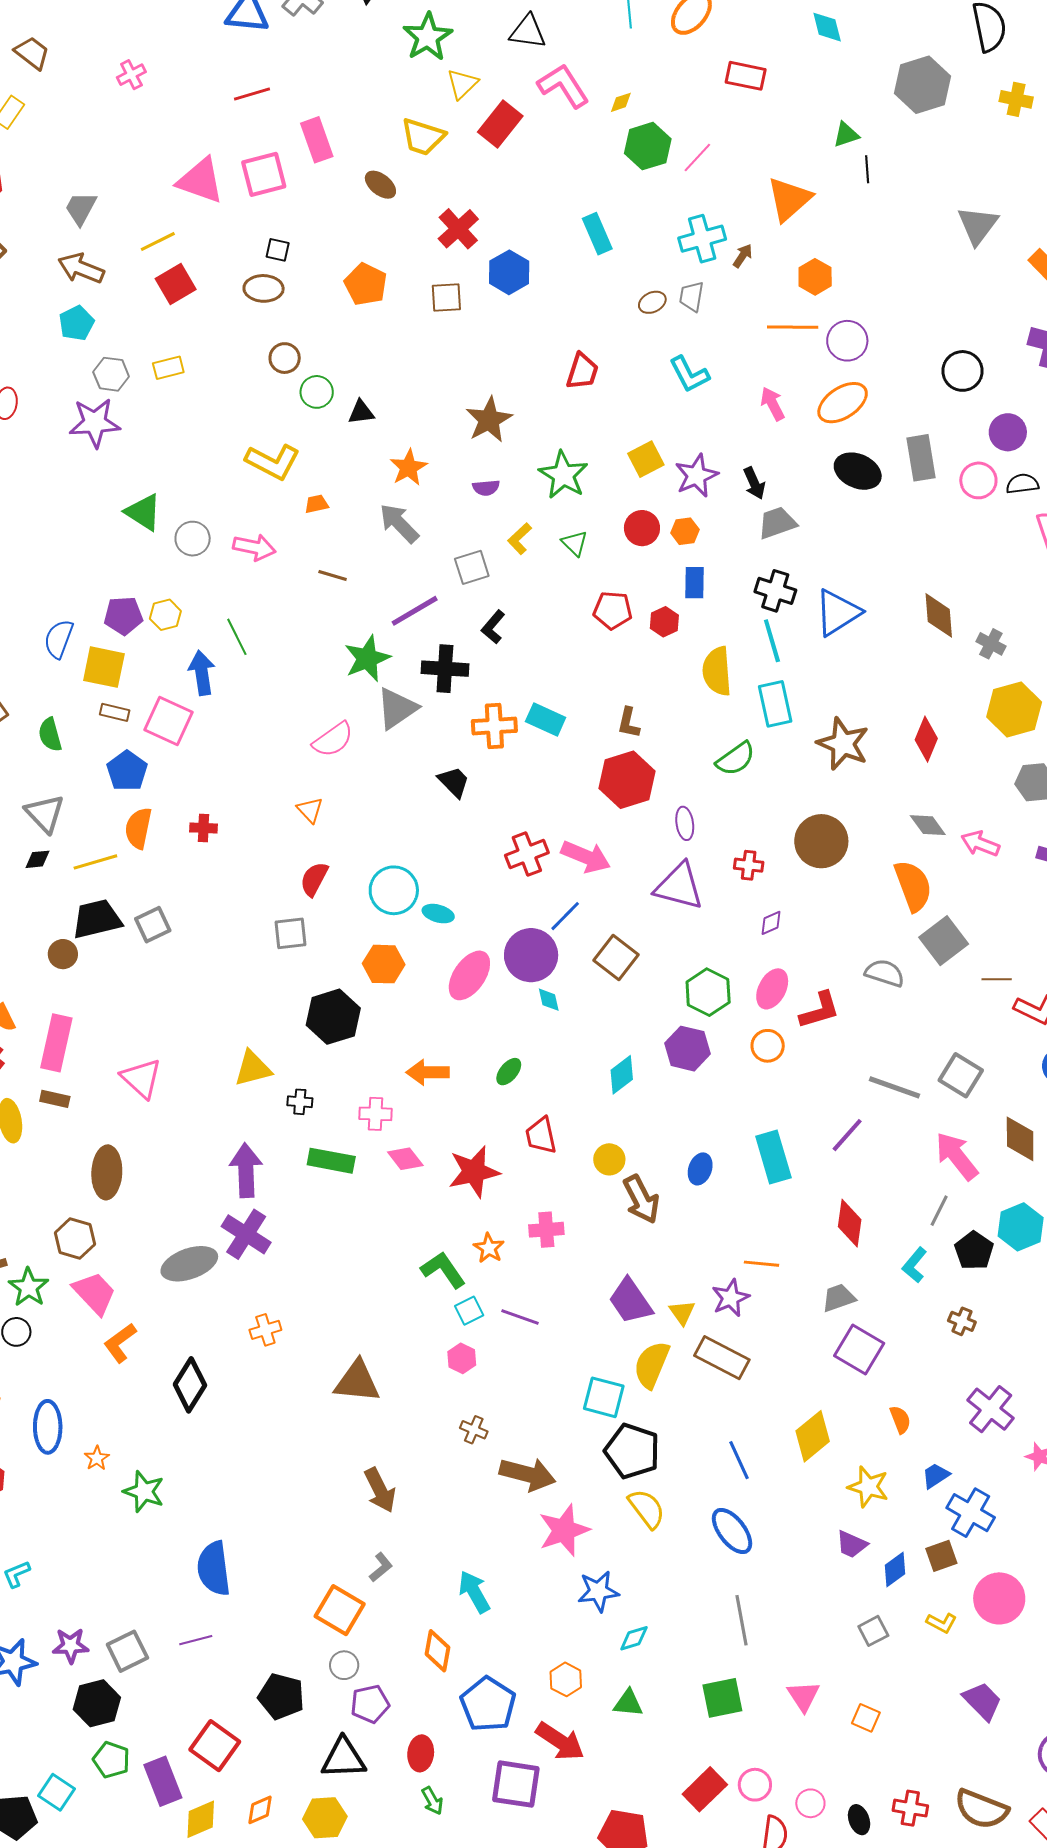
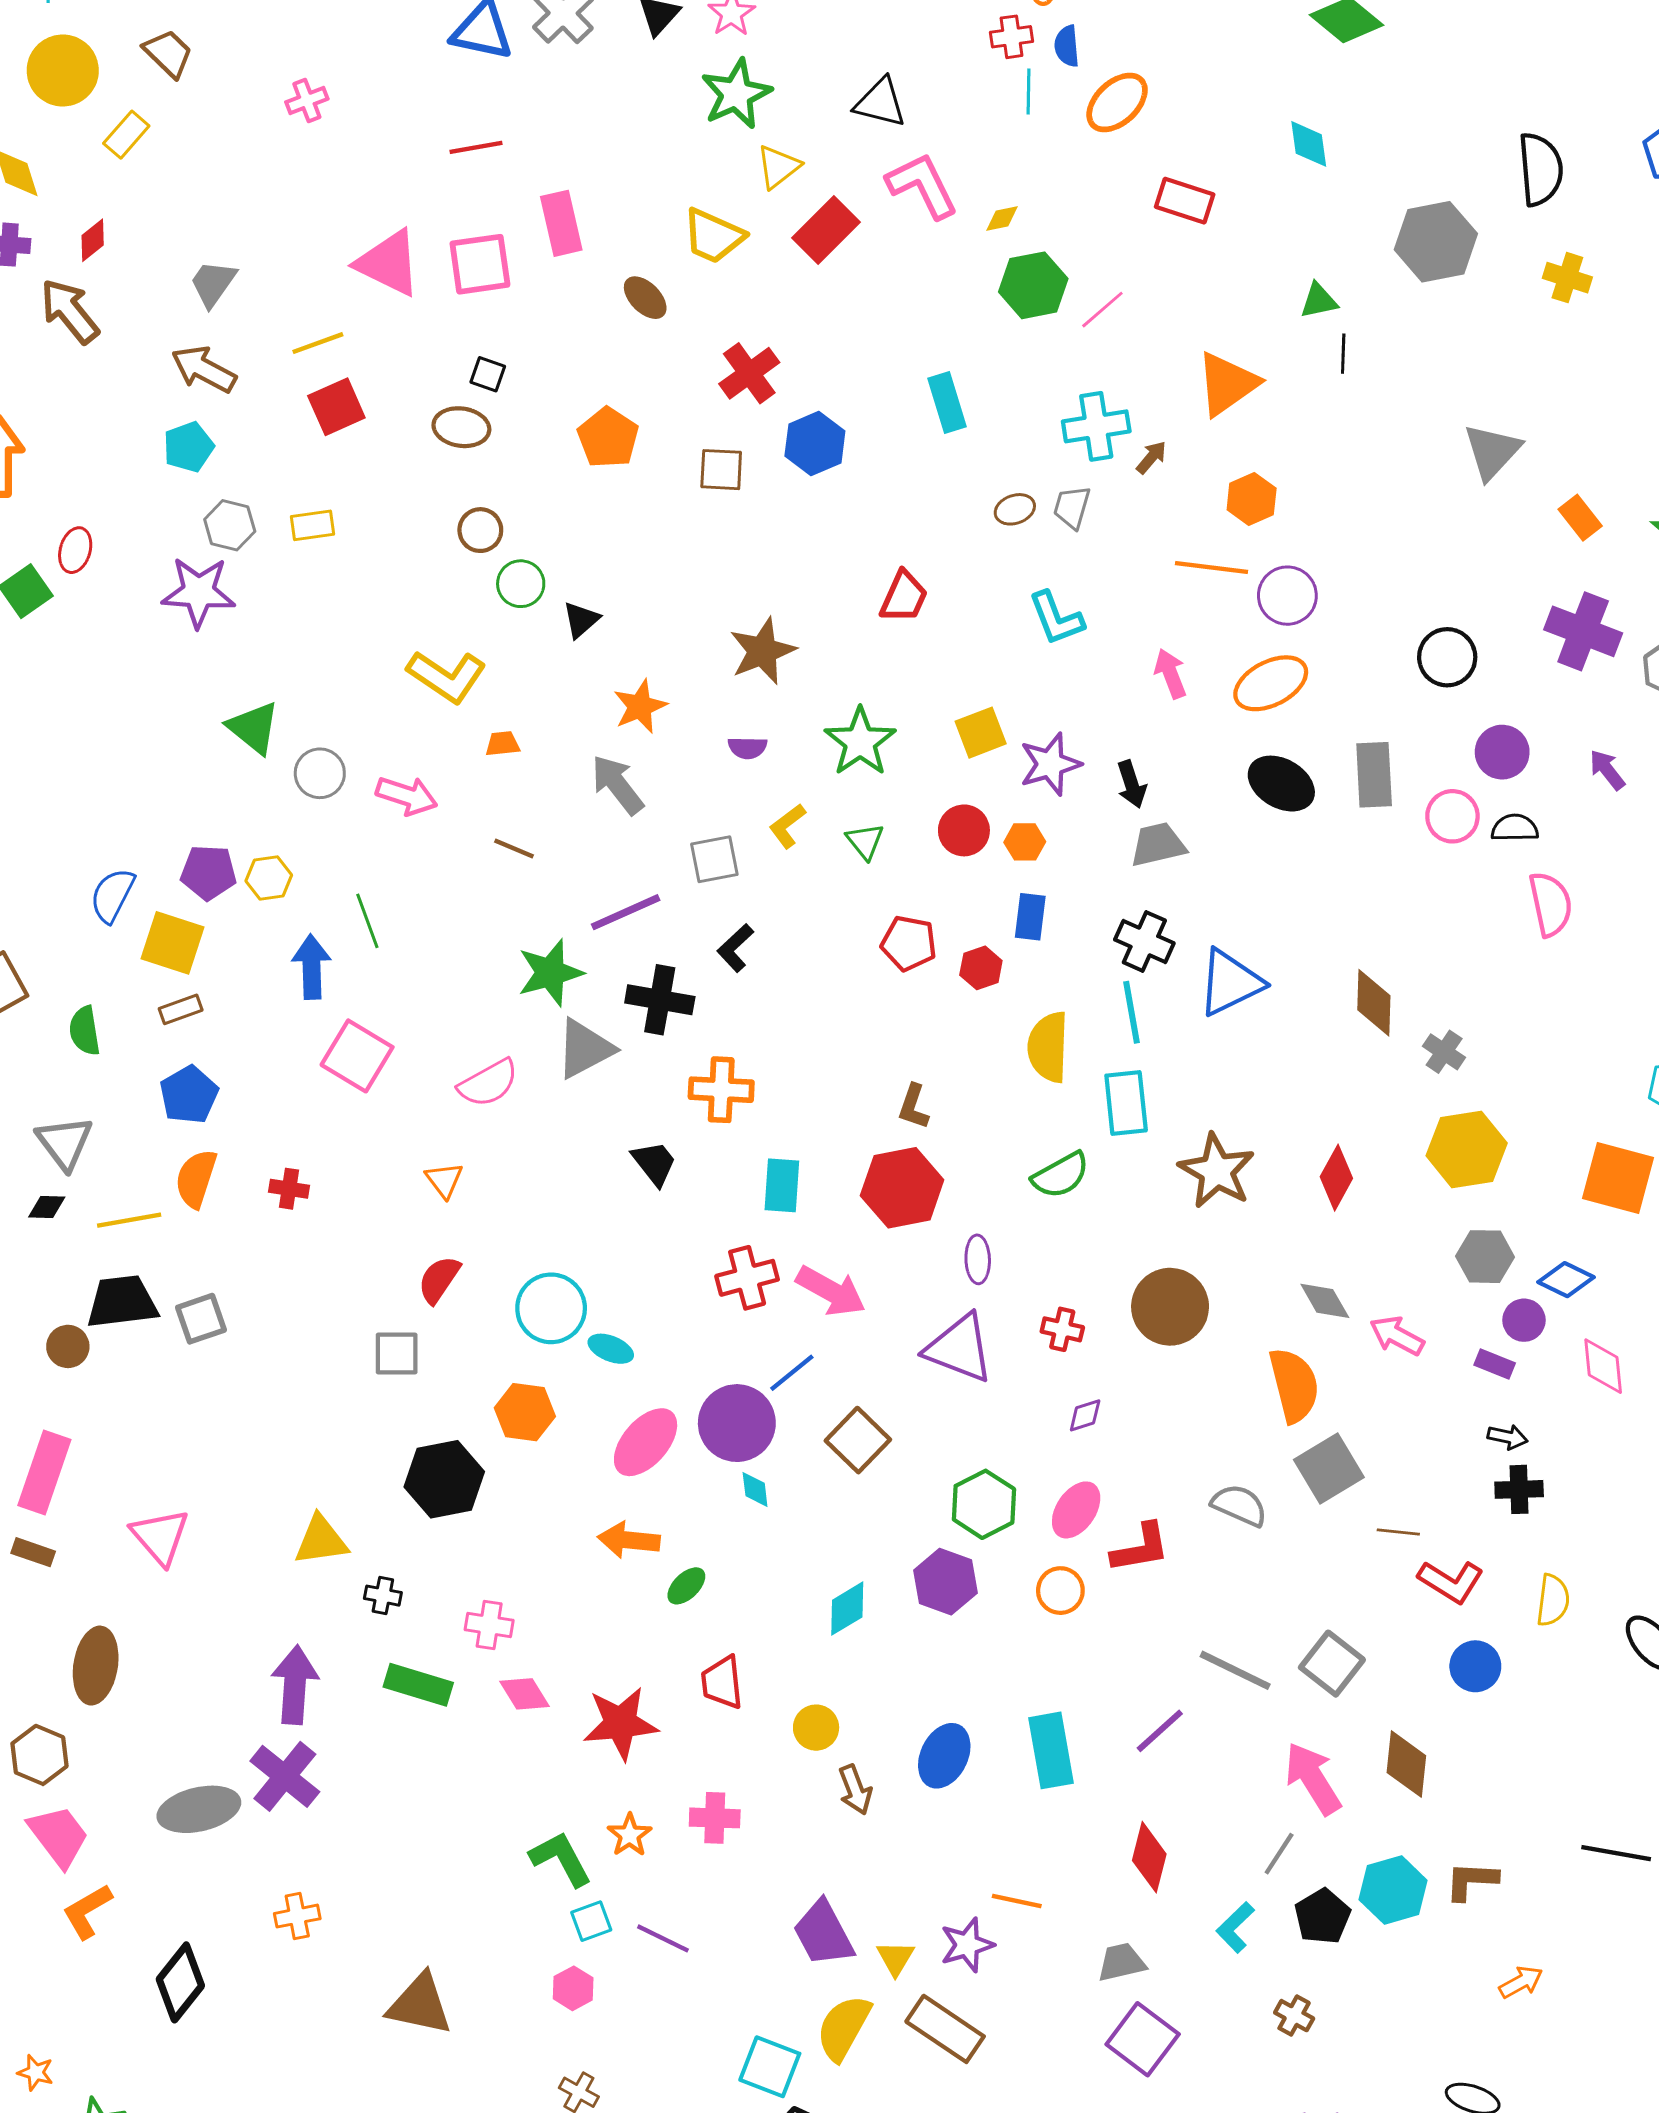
black triangle: (361, 412) -> (581, 620), turned -40
brown rectangle: (115, 712) -> (181, 1009), turned -40
cyan rectangle: (546, 719) -> (782, 1185), moved, turned 63
pink square: (168, 721) -> (357, 1056), moved
orange arrow: (428, 1072) -> (629, 1540), moved
blue ellipse: (700, 1169) -> (944, 1756), size x1.4
brown arrow: (641, 1199) -> (855, 1790), size x0.7
orange star: (97, 1458) -> (36, 2072), turned -30

